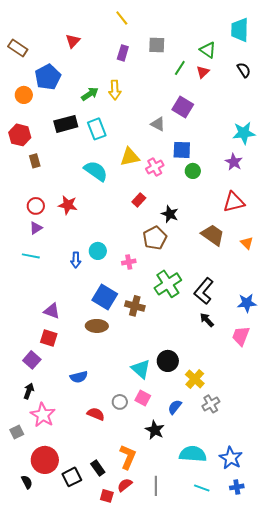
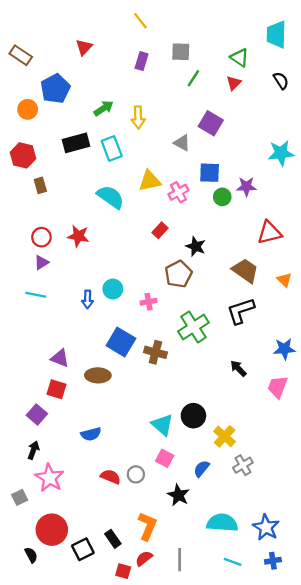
green line: (180, 68) -> (193, 78), moved
yellow arrow: (115, 90) -> (138, 117), moved
purple star: (234, 162) -> (246, 187), moved, turned -30
black L-shape: (204, 291) -> (241, 311), moved, turned 32
brown ellipse: (97, 326) -> (98, 375), moved
gray circle: (120, 402) -> (136, 474), moved

